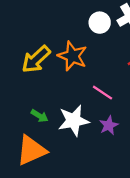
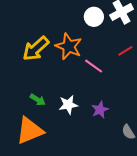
pink line: (103, 93) -> (94, 66), moved
white star: (74, 121) -> (68, 105), size x0.7

